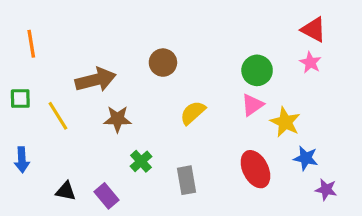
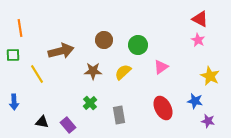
green circle: (257, 70) -> (138, 45), moved
green square: (20, 99) -> (13, 55), moved
brown star: (117, 119) -> (93, 71), moved
yellow star: (285, 122) -> (210, 76), moved

